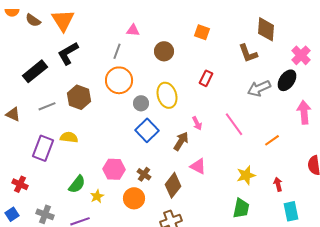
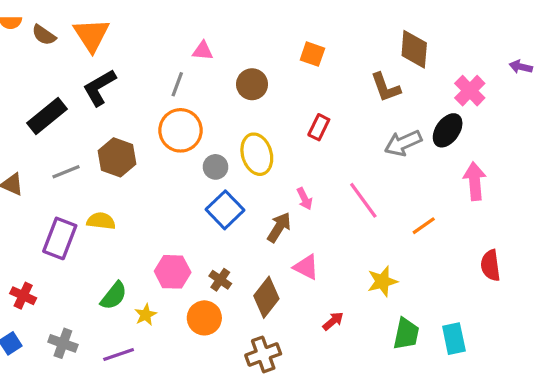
red arrow: (278, 184) -> (333, 321), moved, turned 64
green trapezoid: (241, 208) -> (406, 334), moved

